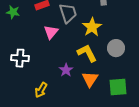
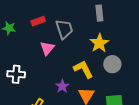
yellow star: (92, 27) -> (99, 43), moved

